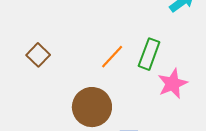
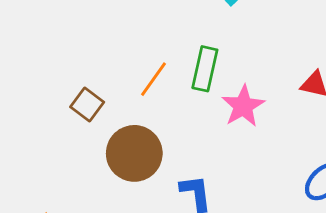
brown square: (38, 55) -> (87, 105), moved

